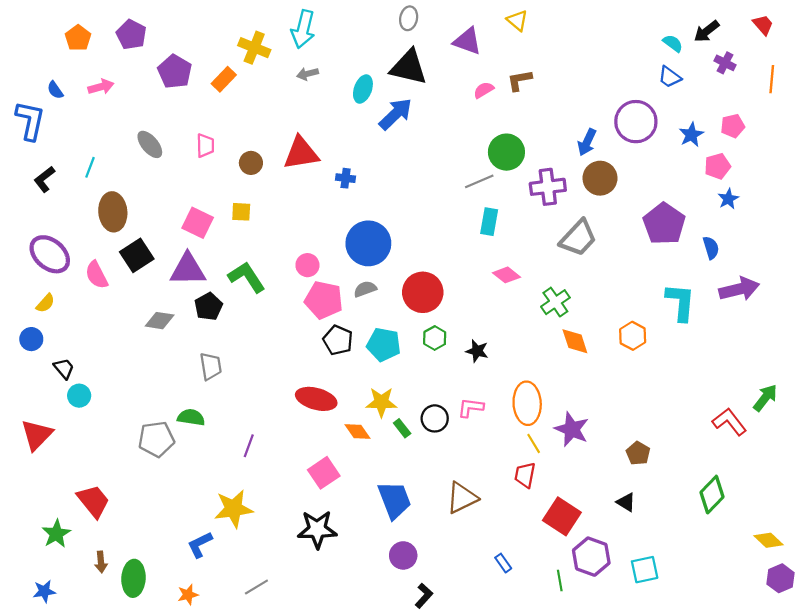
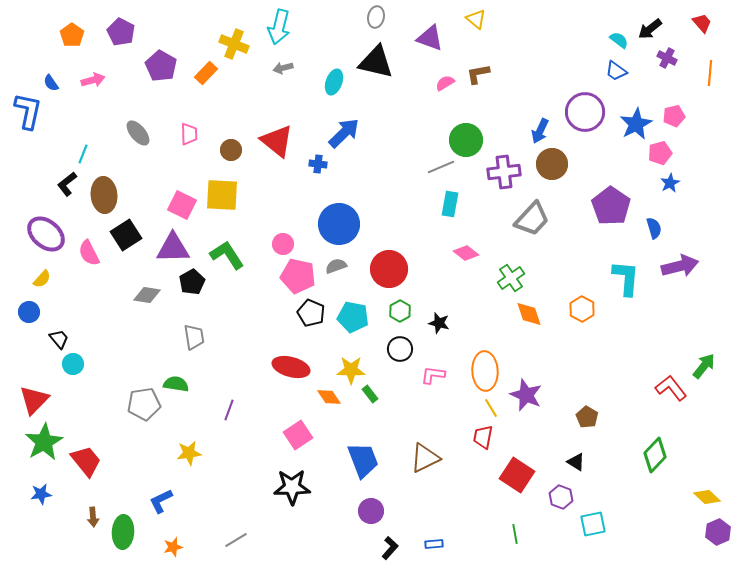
blue arrow: (396, 114) -> (344, 133), moved
blue star: (691, 135) -> (636, 124), size x1.4
red triangle: (301, 153) -> (277, 141), turned 48
black L-shape: (44, 179) -> (67, 184), moved
yellow square: (241, 212) -> (222, 195), size x1.8
black circle: (435, 418) -> (400, 349), moved
yellow star: (234, 509) -> (189, 453), moved, size x0.7
green star: (56, 534) -> (44, 442), moved, size x1.4
blue L-shape: (200, 545) -> (161, 501), moved
purple hexagon: (591, 557) -> (561, 497), moved, size x0.7
blue rectangle: (503, 563) -> (434, 544), moved, turned -60
blue star: (44, 591) -> (41, 494), moved

